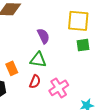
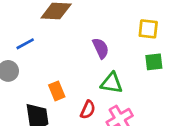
yellow square: (78, 21) -> (148, 29), size x0.7
green triangle: (38, 60) -> (112, 83), moved

